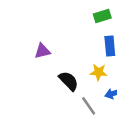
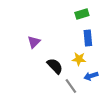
purple triangle: (42, 51) -> (34, 42), turned -32

